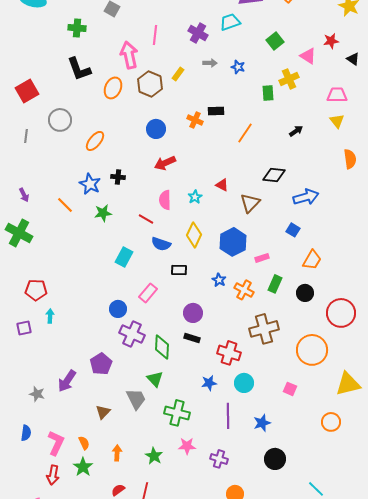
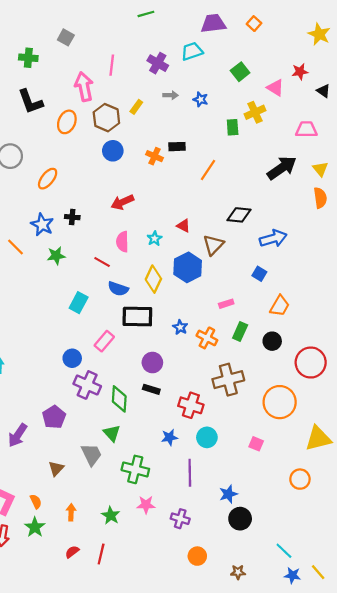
yellow triangle: (337, 121) -> (320, 169), moved
blue circle: (156, 129) -> (113, 151), moved
black arrow: (296, 131) -> (282, 168), moved, size x2.0
blue hexagon: (233, 242) -> (188, 267), moved
black rectangle: (179, 270) -> (137, 317), size x1.8
blue star: (262, 423) -> (228, 494), moved

